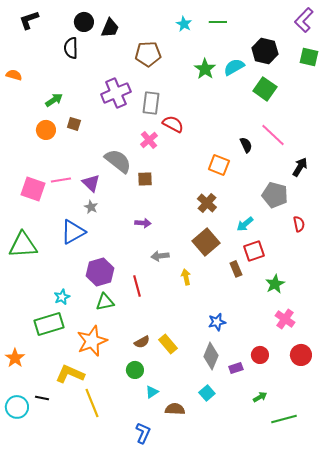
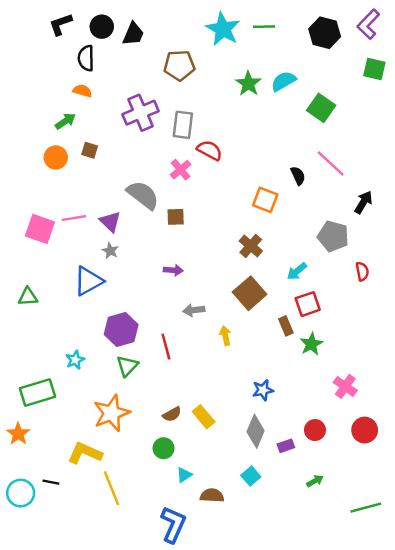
black L-shape: (29, 20) -> (61, 24), moved
cyan star: (184, 24) -> (223, 29), size x1.8
black hexagon: (265, 51) -> (325, 33), moved
orange semicircle: (14, 75) -> (82, 91), moved
green triangle: (23, 245) -> (28, 297), size x0.6
green star: (275, 284) -> (311, 344), moved
green triangle: (105, 302) -> (127, 366), turned -36
green rectangle: (49, 324) -> (38, 392), moved
green line: (284, 419) -> (366, 508), moved
blue L-shape: (143, 433) -> (173, 525), size x1.4

